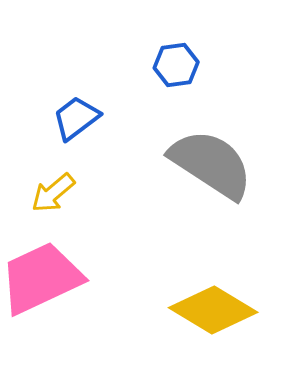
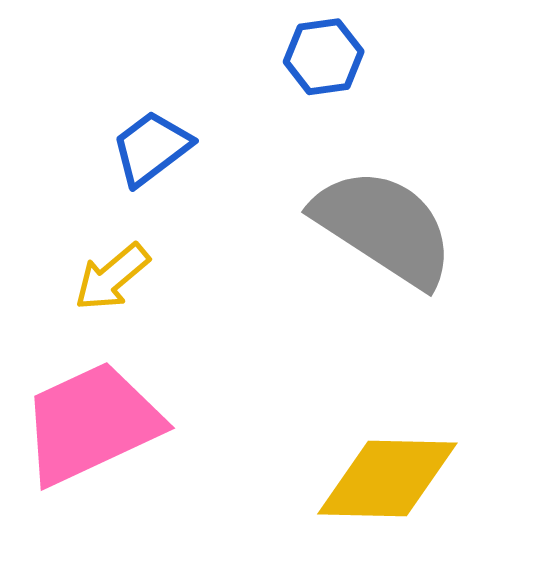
yellow diamond: (213, 310) -> (387, 478), turned -30

